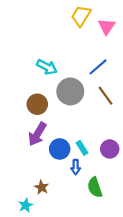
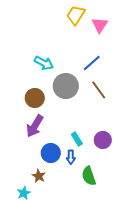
blue circle: (60, 149) -> (51, 153), moved

